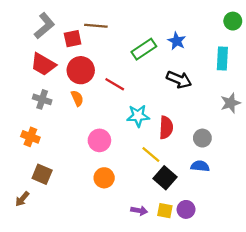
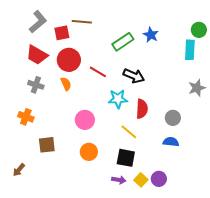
green circle: (233, 21) -> (199, 30), moved
black arrow: (179, 80) -> (134, 76), moved
brown square: (42, 174) -> (47, 145), moved, turned -30
black square: (165, 178) -> (126, 158), moved, turned -30
yellow square: (165, 211) -> (141, 180), turned 32

